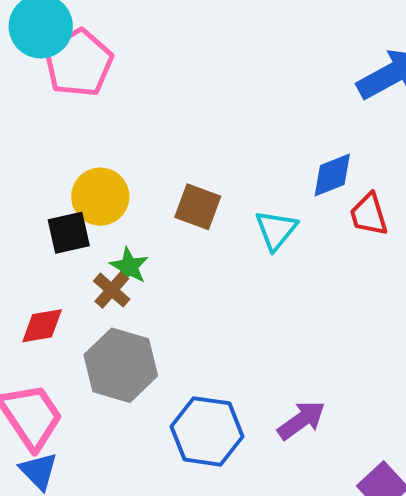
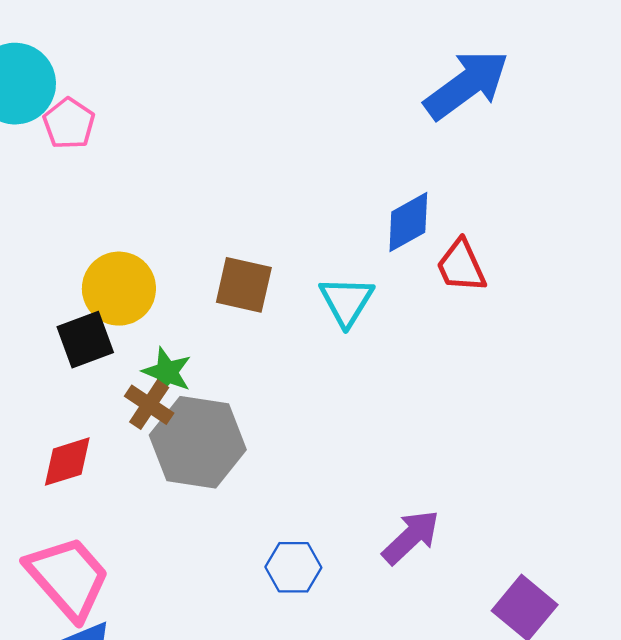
pink pentagon: (79, 63) -> (69, 124), size x0.6
gray hexagon: (121, 365) -> (198, 442), moved
blue hexagon: (207, 431) -> (293, 567), size x0.6

